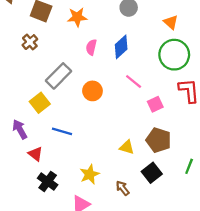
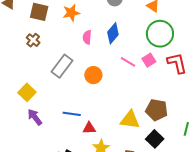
yellow square: (40, 103) -> (27, 92), moved
pink square: (155, 104) -> (149, 60), moved
yellow triangle: (127, 147) -> (130, 120), size x1.5
red triangle: (36, 154) -> (89, 128), moved, turned -32

